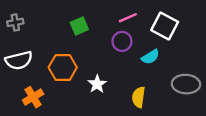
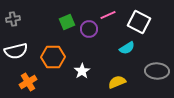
purple circle: (122, 41) -> (89, 29), moved
yellow semicircle: (139, 97) -> (117, 82), turned 60

